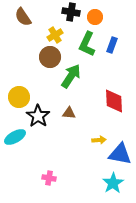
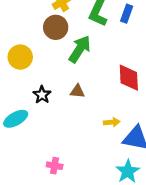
yellow circle: (19, 97) -> (20, 57), moved
black star: (38, 116) -> (42, 95), size x0.7

